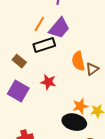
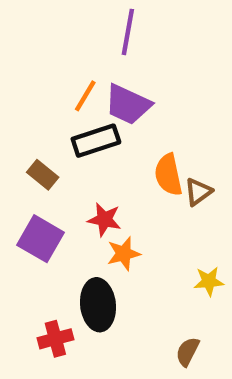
purple trapezoid: (59, 28) -> (128, 104), turned 75
orange star: (80, 106) -> (124, 254), moved
black ellipse: (74, 122) -> (98, 305), moved, turned 70

